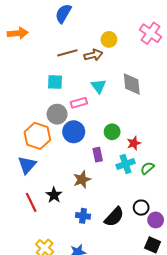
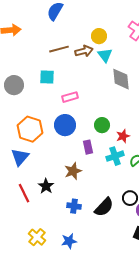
cyan triangle: (99, 86) -> (105, 55), moved
gray circle: (57, 114) -> (14, 85), moved

